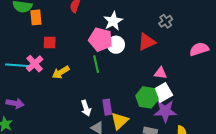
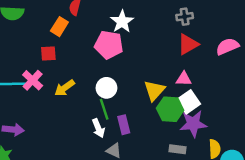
orange rectangle: (36, 17) -> (59, 27), moved, turned 42
gray cross: (166, 21) -> (185, 17), turned 32
red triangle: (147, 42) -> (188, 44), moved
white circle: (116, 45) -> (106, 88), moved
green line: (96, 64) -> (104, 109), moved
yellow triangle: (120, 121) -> (154, 90), moved

